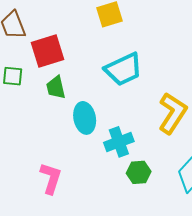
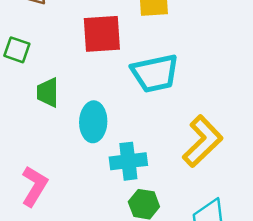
red square: (48, 51) -> (102, 34), moved
green trapezoid: (56, 87) -> (48, 92), moved

